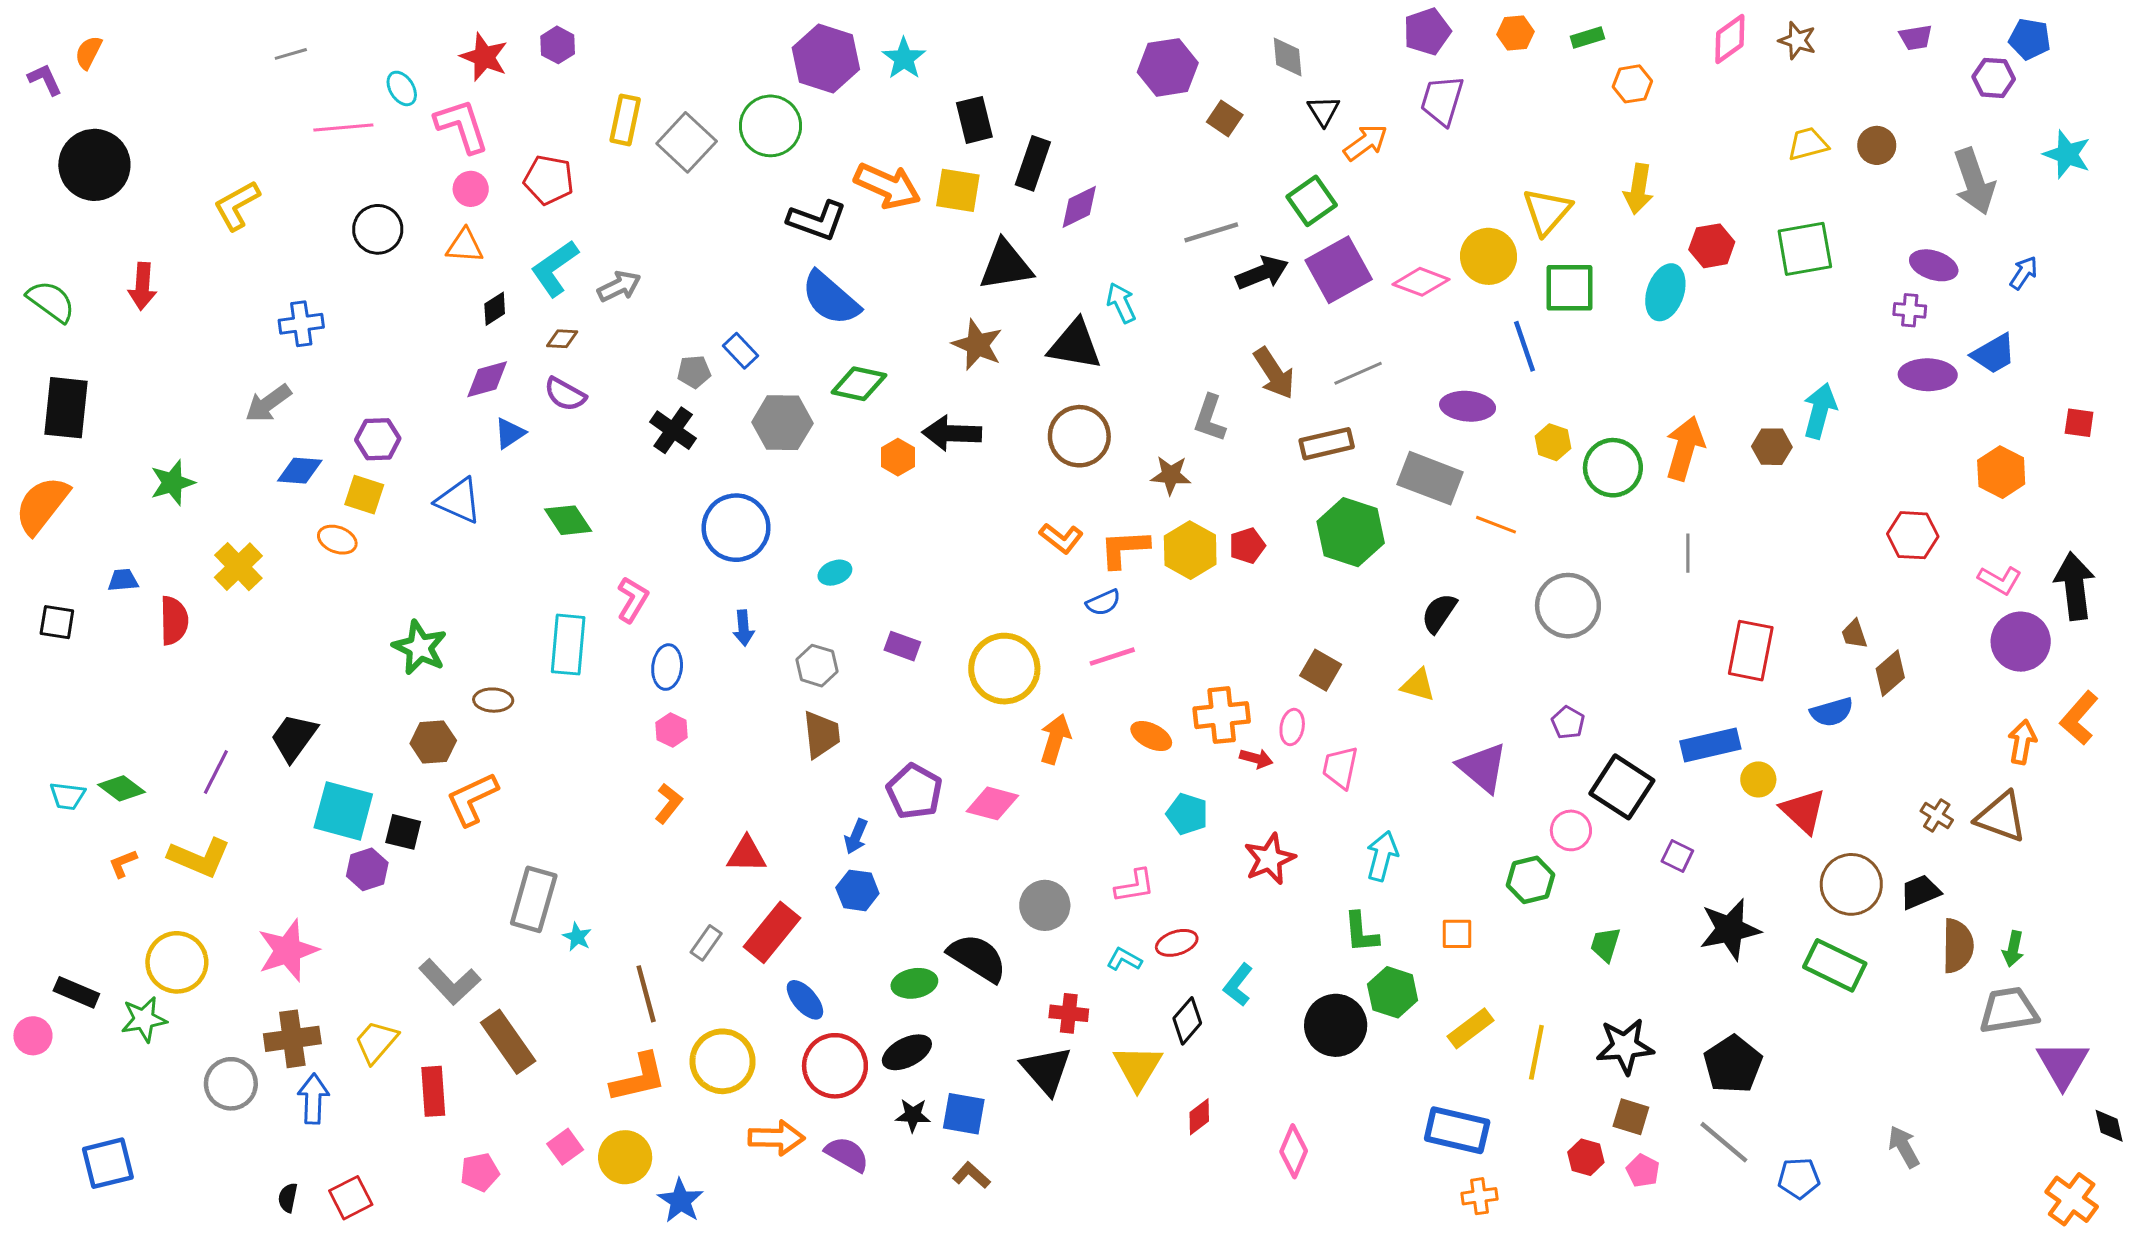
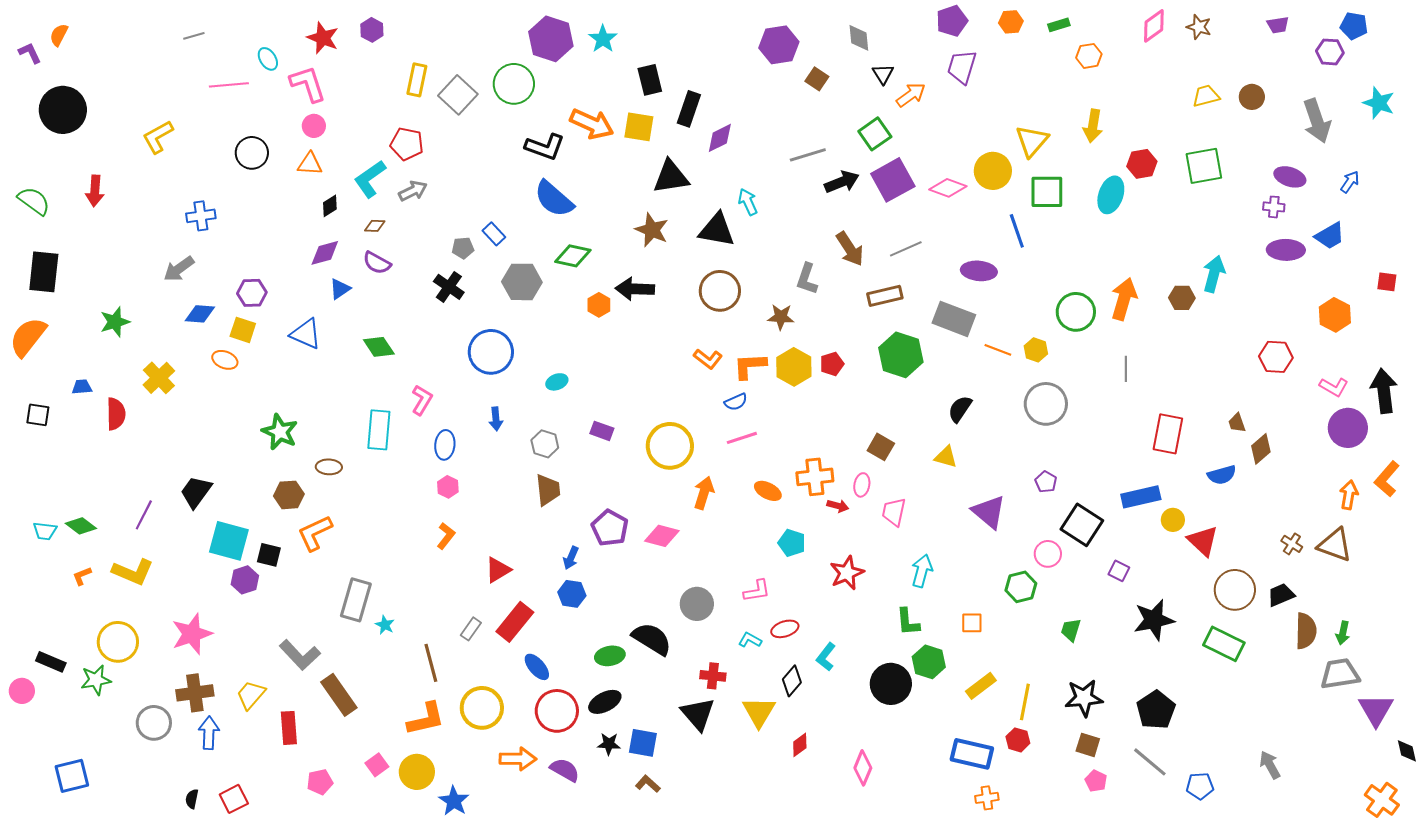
red pentagon: (549, 180) -> (407, 144), moved
yellow hexagon: (1553, 442) -> (1036, 350), moved
red triangle: (747, 854) -> (498, 570), turned -32
red hexagon: (1586, 1157) -> (1018, 740), moved

